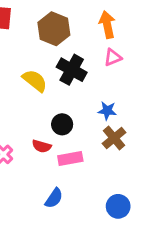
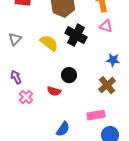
pink triangle: (113, 57) -> (106, 26), turned 40
blue star: (107, 111) -> (113, 60), moved
pink rectangle: (70, 159) -> (96, 115), moved

